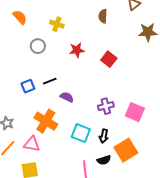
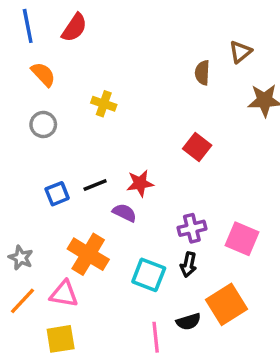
brown semicircle: (103, 16) -> (202, 73), moved
yellow cross: (57, 24) -> (104, 104), moved
gray circle: (38, 46) -> (43, 125), moved
red star: (77, 50) -> (140, 183), moved
black arrow: (104, 136) -> (188, 265), moved

